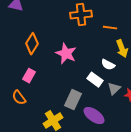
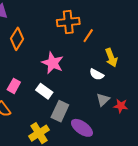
orange line: (110, 28) -> (88, 36), moved, turned -64
orange diamond: (32, 44) -> (17, 39), moved
white rectangle: (95, 80) -> (44, 91), moved

